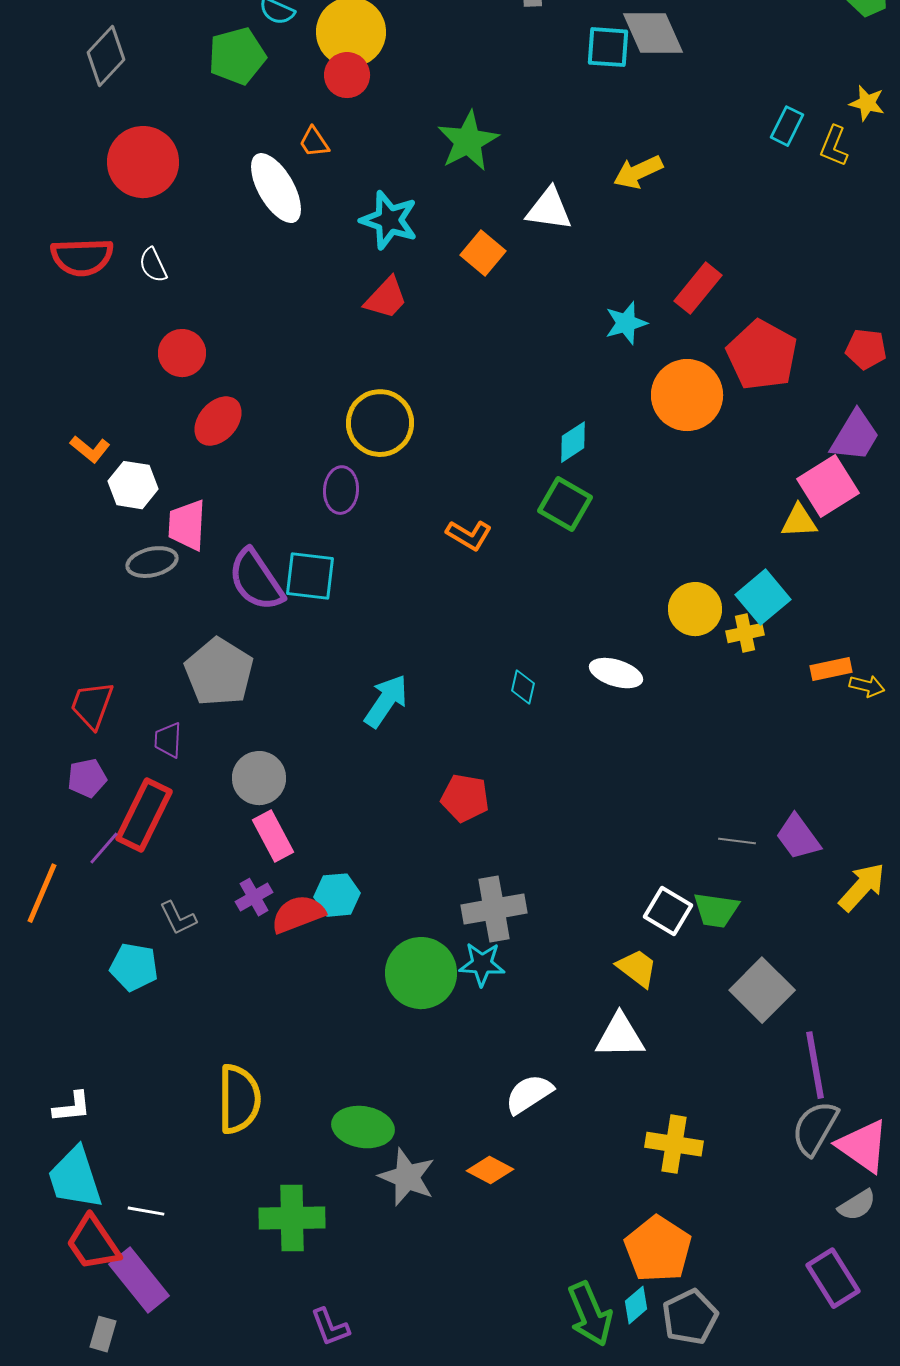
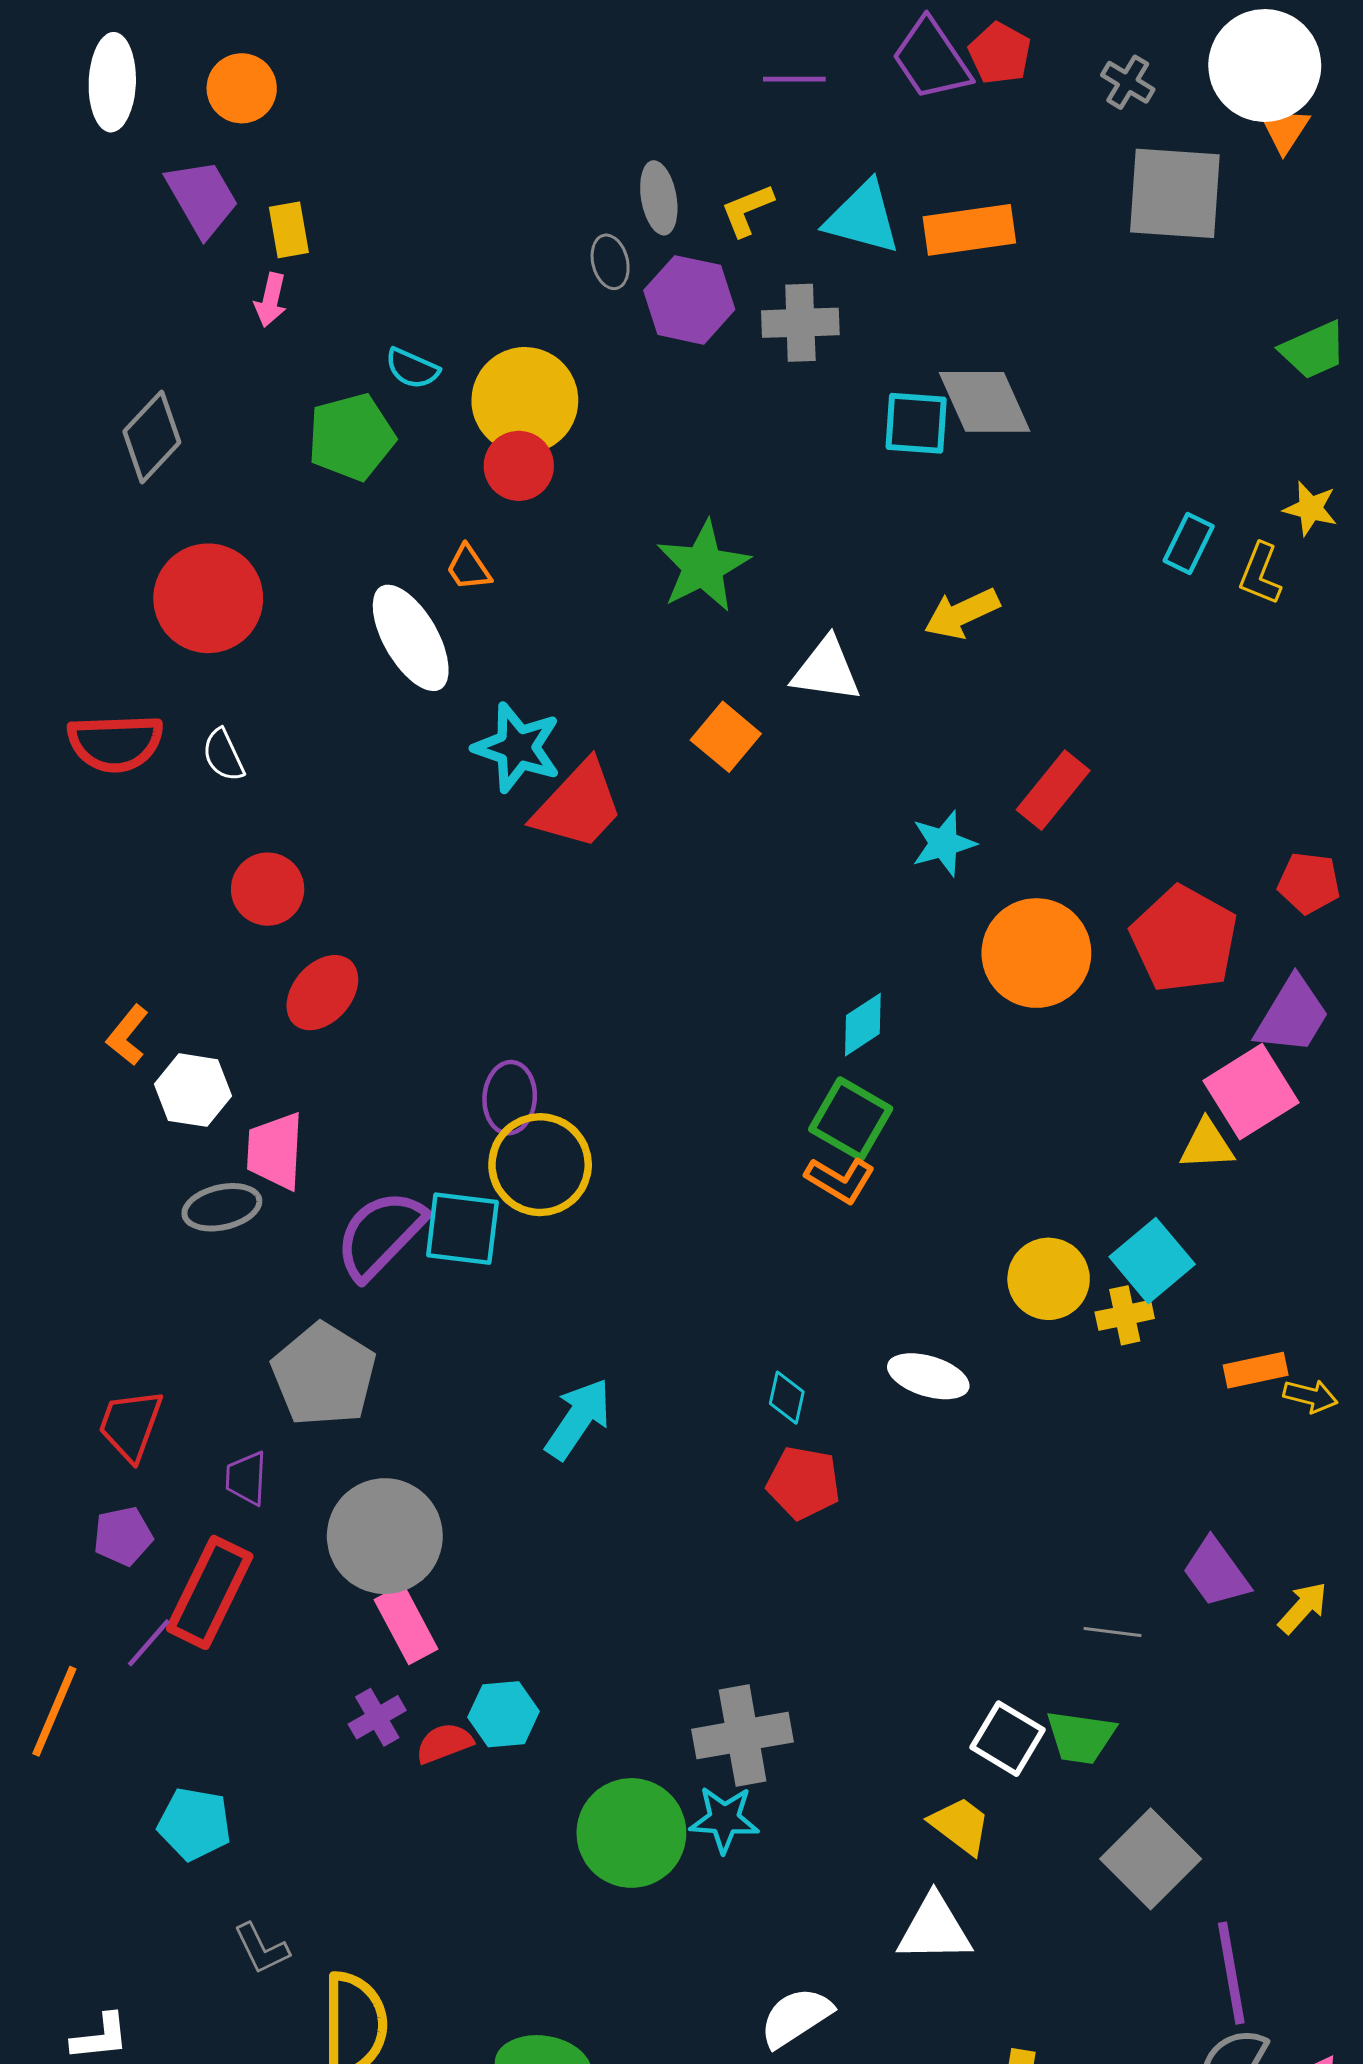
cyan star: (389, 220) -> (517, 747), moved
red trapezoid: (386, 298) -> (578, 805), size x1.4
red pentagon: (762, 355) -> (1184, 939), moved
yellow circle: (380, 423) -> (540, 1165), moved
orange L-shape: (90, 449) -> (128, 1035), turned 90
orange L-shape: (469, 535) -> (840, 1180), moved
purple semicircle: (256, 580) -> (380, 1235), turned 78
gray circle: (259, 778) -> (385, 1536), size x1.4
red pentagon: (465, 798) -> (803, 1483), moved
purple trapezoid: (798, 837) -> (1216, 1573), moved
yellow arrow: (862, 887) -> (1303, 1608), moved, size x0.7
red semicircle: (298, 914) -> (444, 1743), size x0.7
gray L-shape: (178, 918) -> (261, 1949), moved

